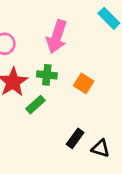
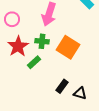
orange square: (84, 83) -> (68, 47), size x1.6

